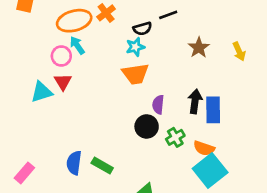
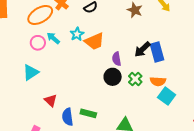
cyan arrow: (77, 45) -> (53, 38), moved
cyan star: (135, 47) -> (77, 34), moved
red triangle: (63, 82) -> (51, 100), moved
black arrow: (195, 101) -> (142, 49), turned -126
cyan square: (210, 170) -> (167, 96), size x0.7

